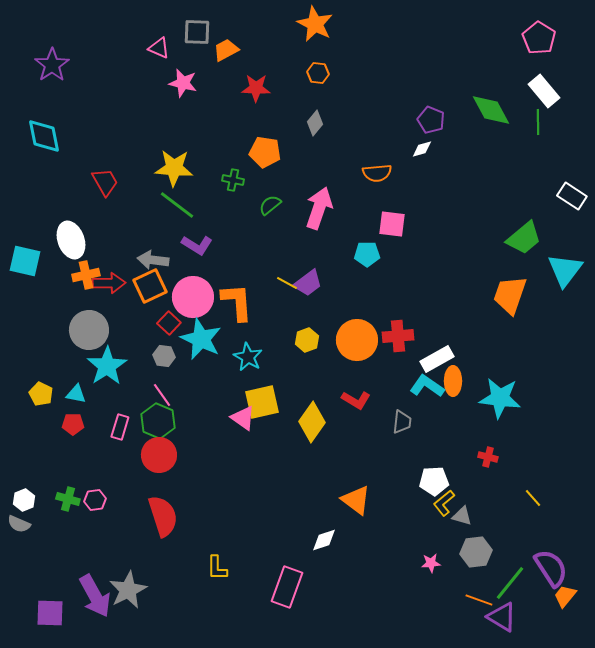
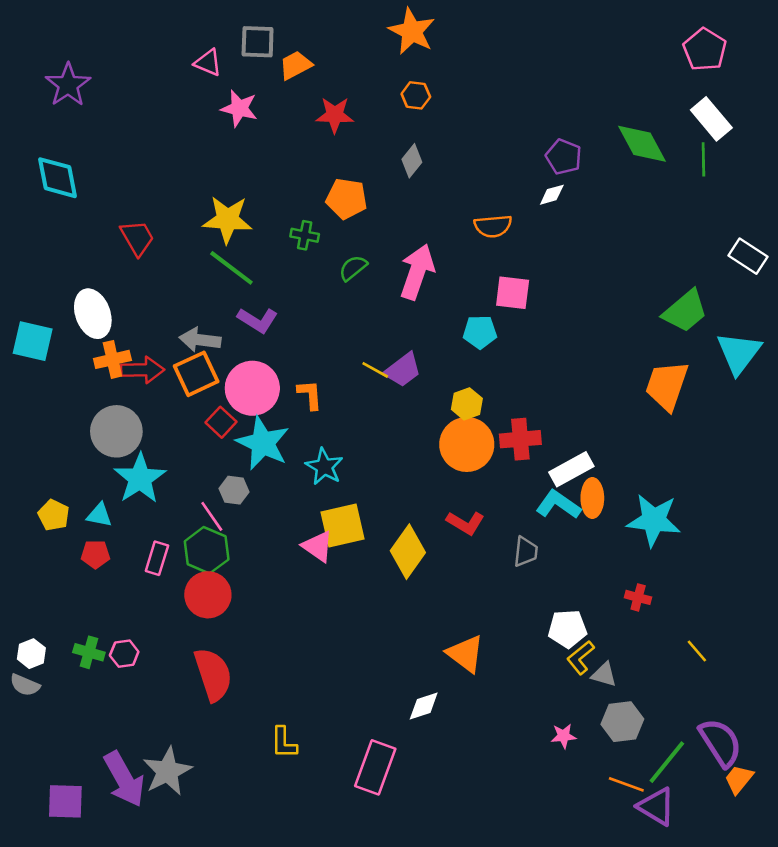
orange L-shape: (237, 302) -> (310, 395), size x0.6
yellow hexagon: (307, 340) -> (467, 404), moved
gray hexagon: (164, 356) -> (234, 490), moved

